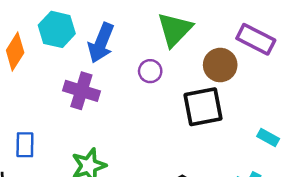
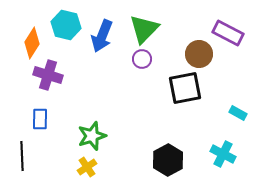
green triangle: (175, 29) -> (144, 29), moved
purple cross: (81, 91) -> (48, 75), moved

